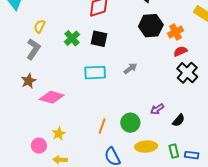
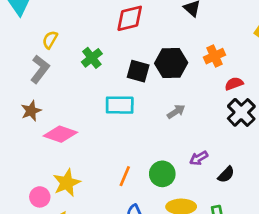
black hexagon: (151, 26) -> (171, 63), moved
orange cross: (175, 32) -> (215, 56), moved
black square: (99, 39) -> (138, 71), moved
gray arrow: (130, 69) -> (176, 112), moved
yellow star: (59, 134) -> (67, 183), size x1.5

